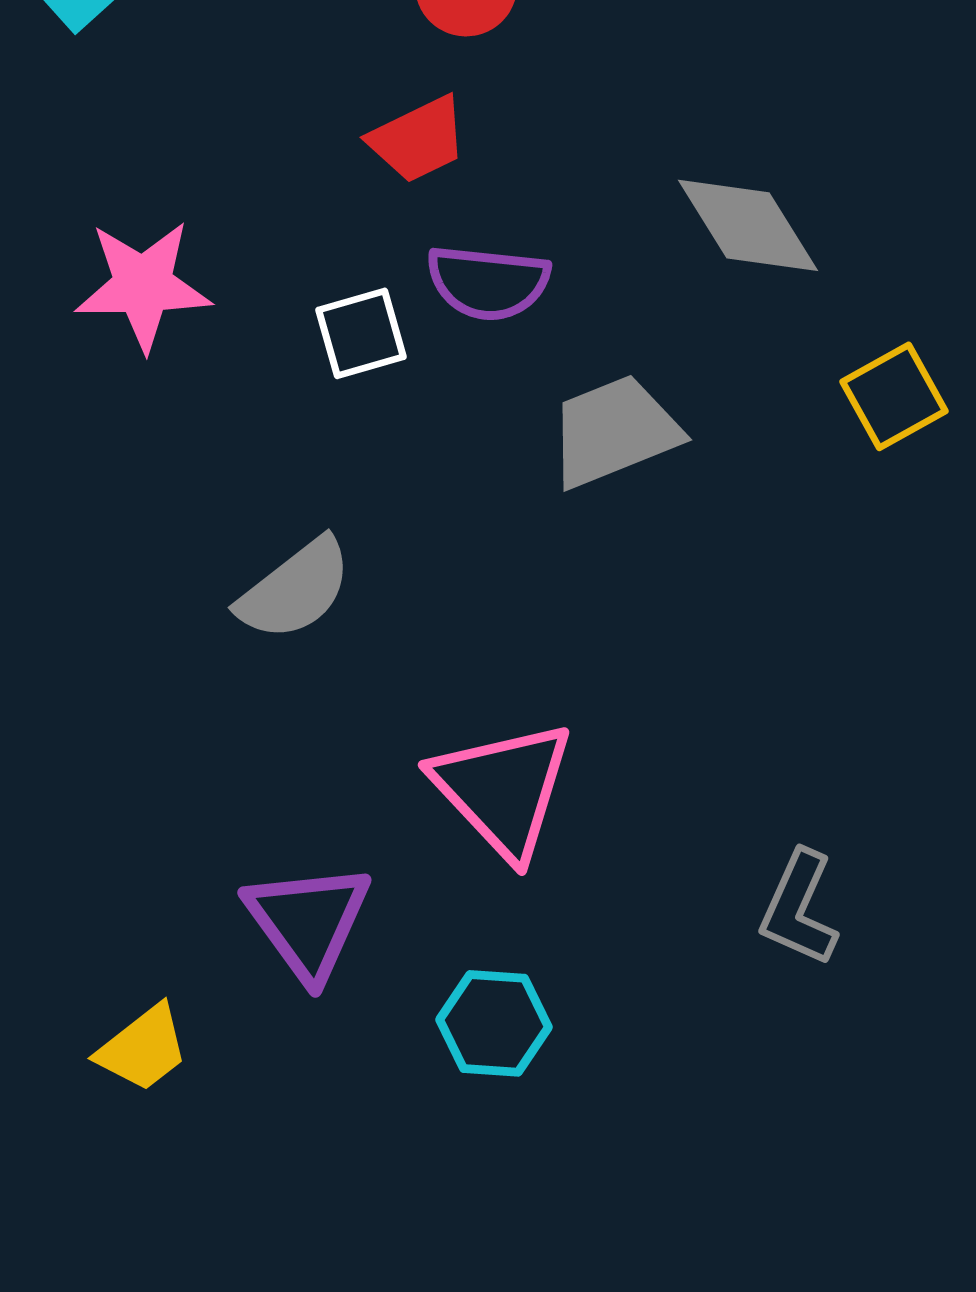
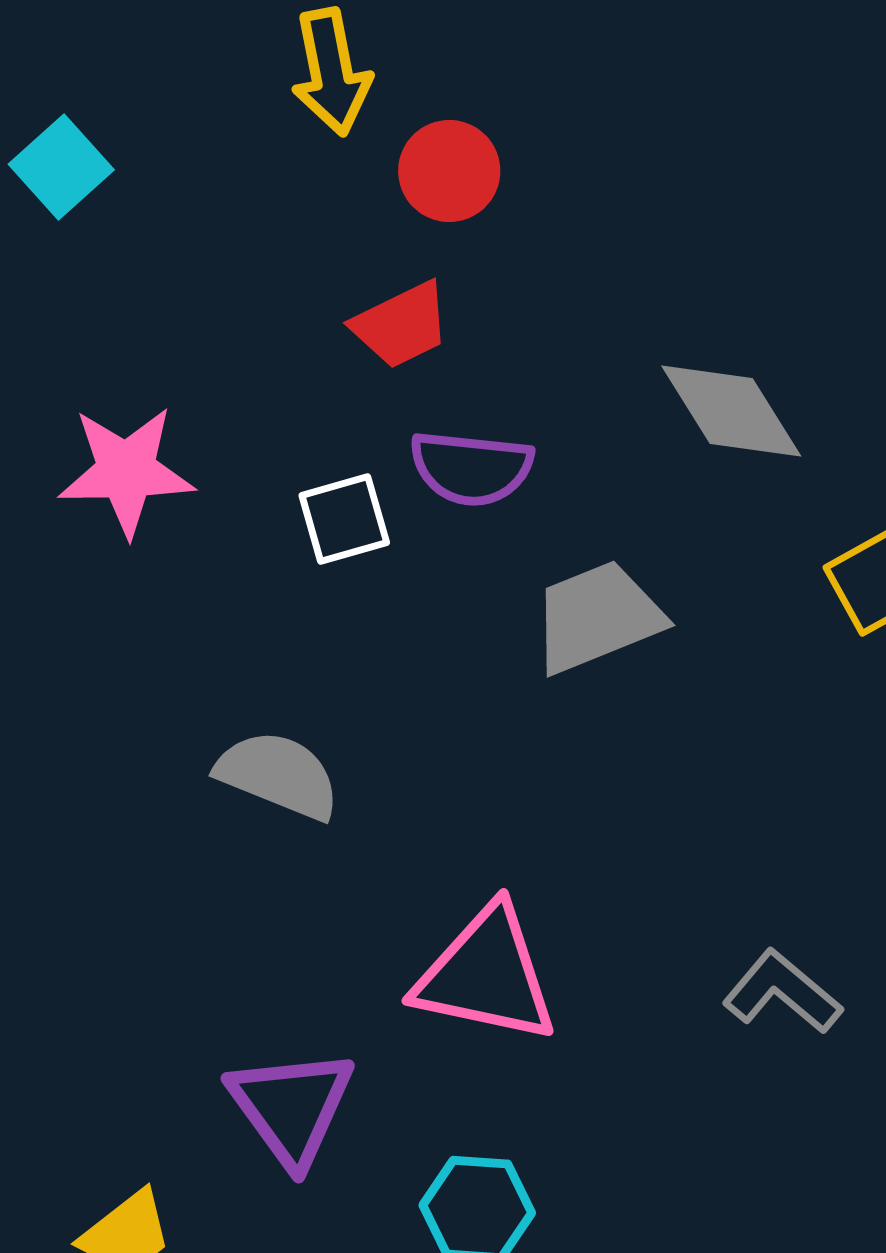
gray semicircle: (295, 589) -> (278, 775), turned -120
pink triangle: (503, 789) -> (486, 975), turned -35
gray L-shape: (799, 908) -> (782, 992), moved, turned 106

